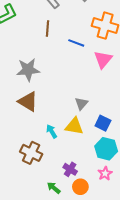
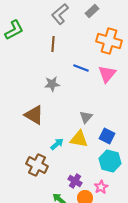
blue line: (76, 43) -> (81, 68), moved
gray star: (28, 70) -> (52, 84), moved, size x0.7
cyan arrow: (52, 131) -> (57, 144), turned 80
pink star: (105, 173) -> (101, 187), moved

